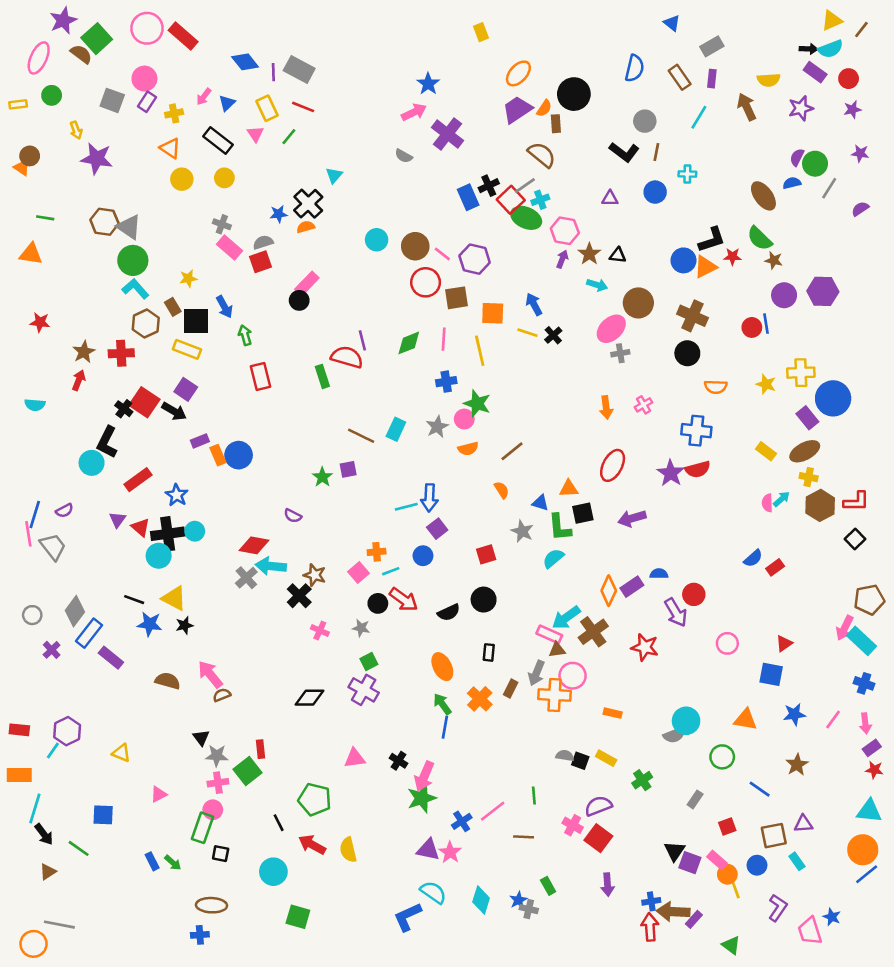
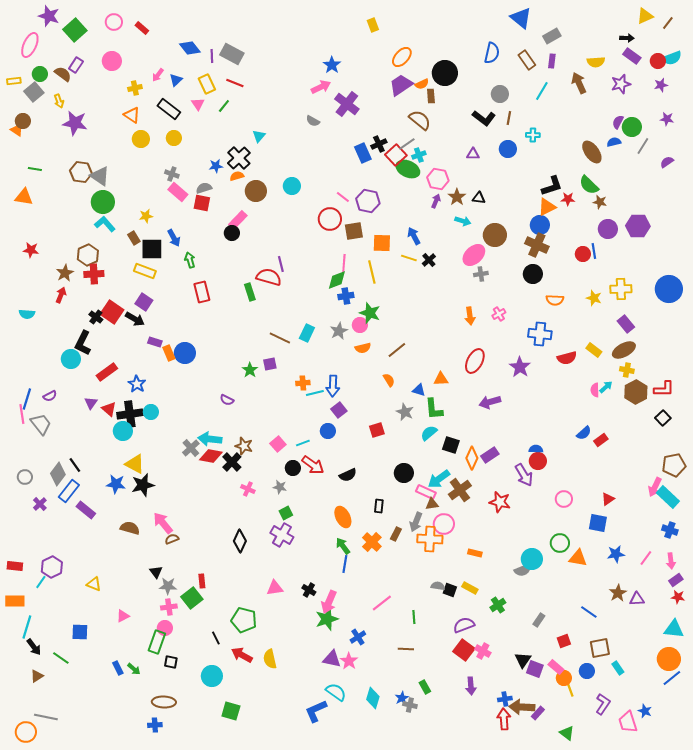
purple star: (63, 21) -> (49, 16), turned -30
blue triangle: (672, 23) -> (521, 18), size x1.6
pink circle: (147, 28) -> (114, 22), size x0.7
red rectangle: (183, 36) -> (142, 28), size x0.6
cyan semicircle: (831, 49) -> (672, 58), moved
brown semicircle: (81, 54) -> (63, 74), moved
gray square: (112, 100) -> (34, 92), moved, turned 30
purple rectangle: (147, 102) -> (76, 65), moved
orange semicircle: (544, 108) -> (422, 84), turned 32
brown circle: (415, 246) -> (256, 191), moved
blue circle: (683, 260) -> (540, 225), moved
red square: (260, 262) -> (202, 203), turned 30
brown hexagon: (146, 324) -> (88, 255), moved
green diamond: (409, 343) -> (337, 280), moved
blue circle: (833, 398) -> (669, 289), moved
purple rectangle: (200, 441) -> (155, 342), turned 40
red semicircle: (698, 469) -> (567, 358), moved
black square: (583, 513) -> (451, 445), moved, turned 30
red diamond: (254, 545) -> (211, 456), moved
orange cross: (377, 552) -> (303, 383), moved
blue semicircle: (659, 574) -> (536, 449), moved
black line: (134, 600) -> (75, 465), moved, turned 35
black circle: (484, 600) -> (404, 473), moved
black star: (184, 625) -> (143, 485), size x1.6
black diamond: (310, 698) -> (240, 541), turned -65
green circle: (722, 757) -> (560, 543), moved
pink line: (493, 811) -> (382, 603), moved
purple triangle: (803, 824) -> (637, 599), moved
pink cross: (573, 825) -> (483, 651), moved

